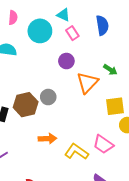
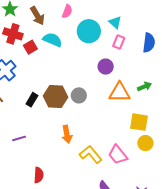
pink rectangle: (72, 33) -> (119, 42), turned 40
green arrow: (110, 70) -> (144, 86), turned -72
orange triangle: (87, 83) -> (119, 92), turned 30
orange arrow: (47, 139) -> (67, 134), turned 66

